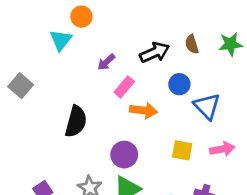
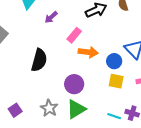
purple arrow: (106, 62) -> (51, 17), moved
blue circle: (179, 84) -> (114, 61), moved

